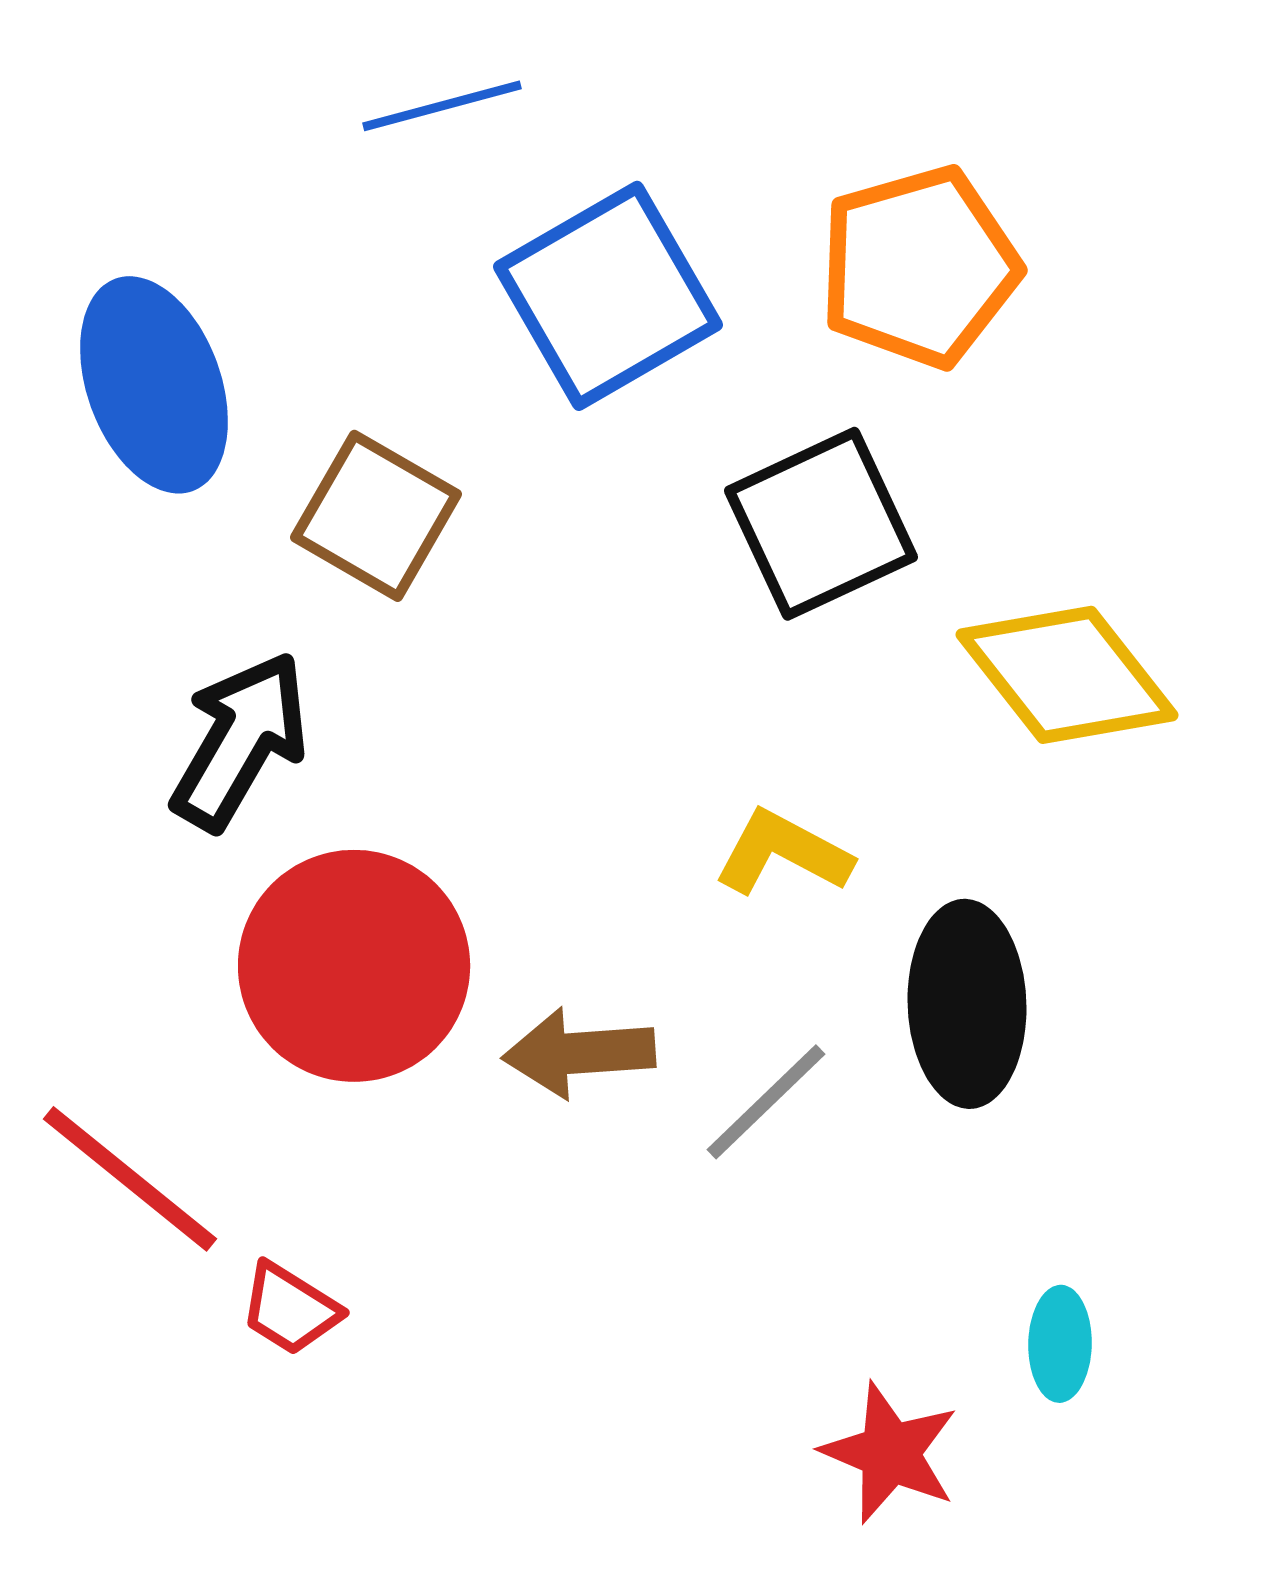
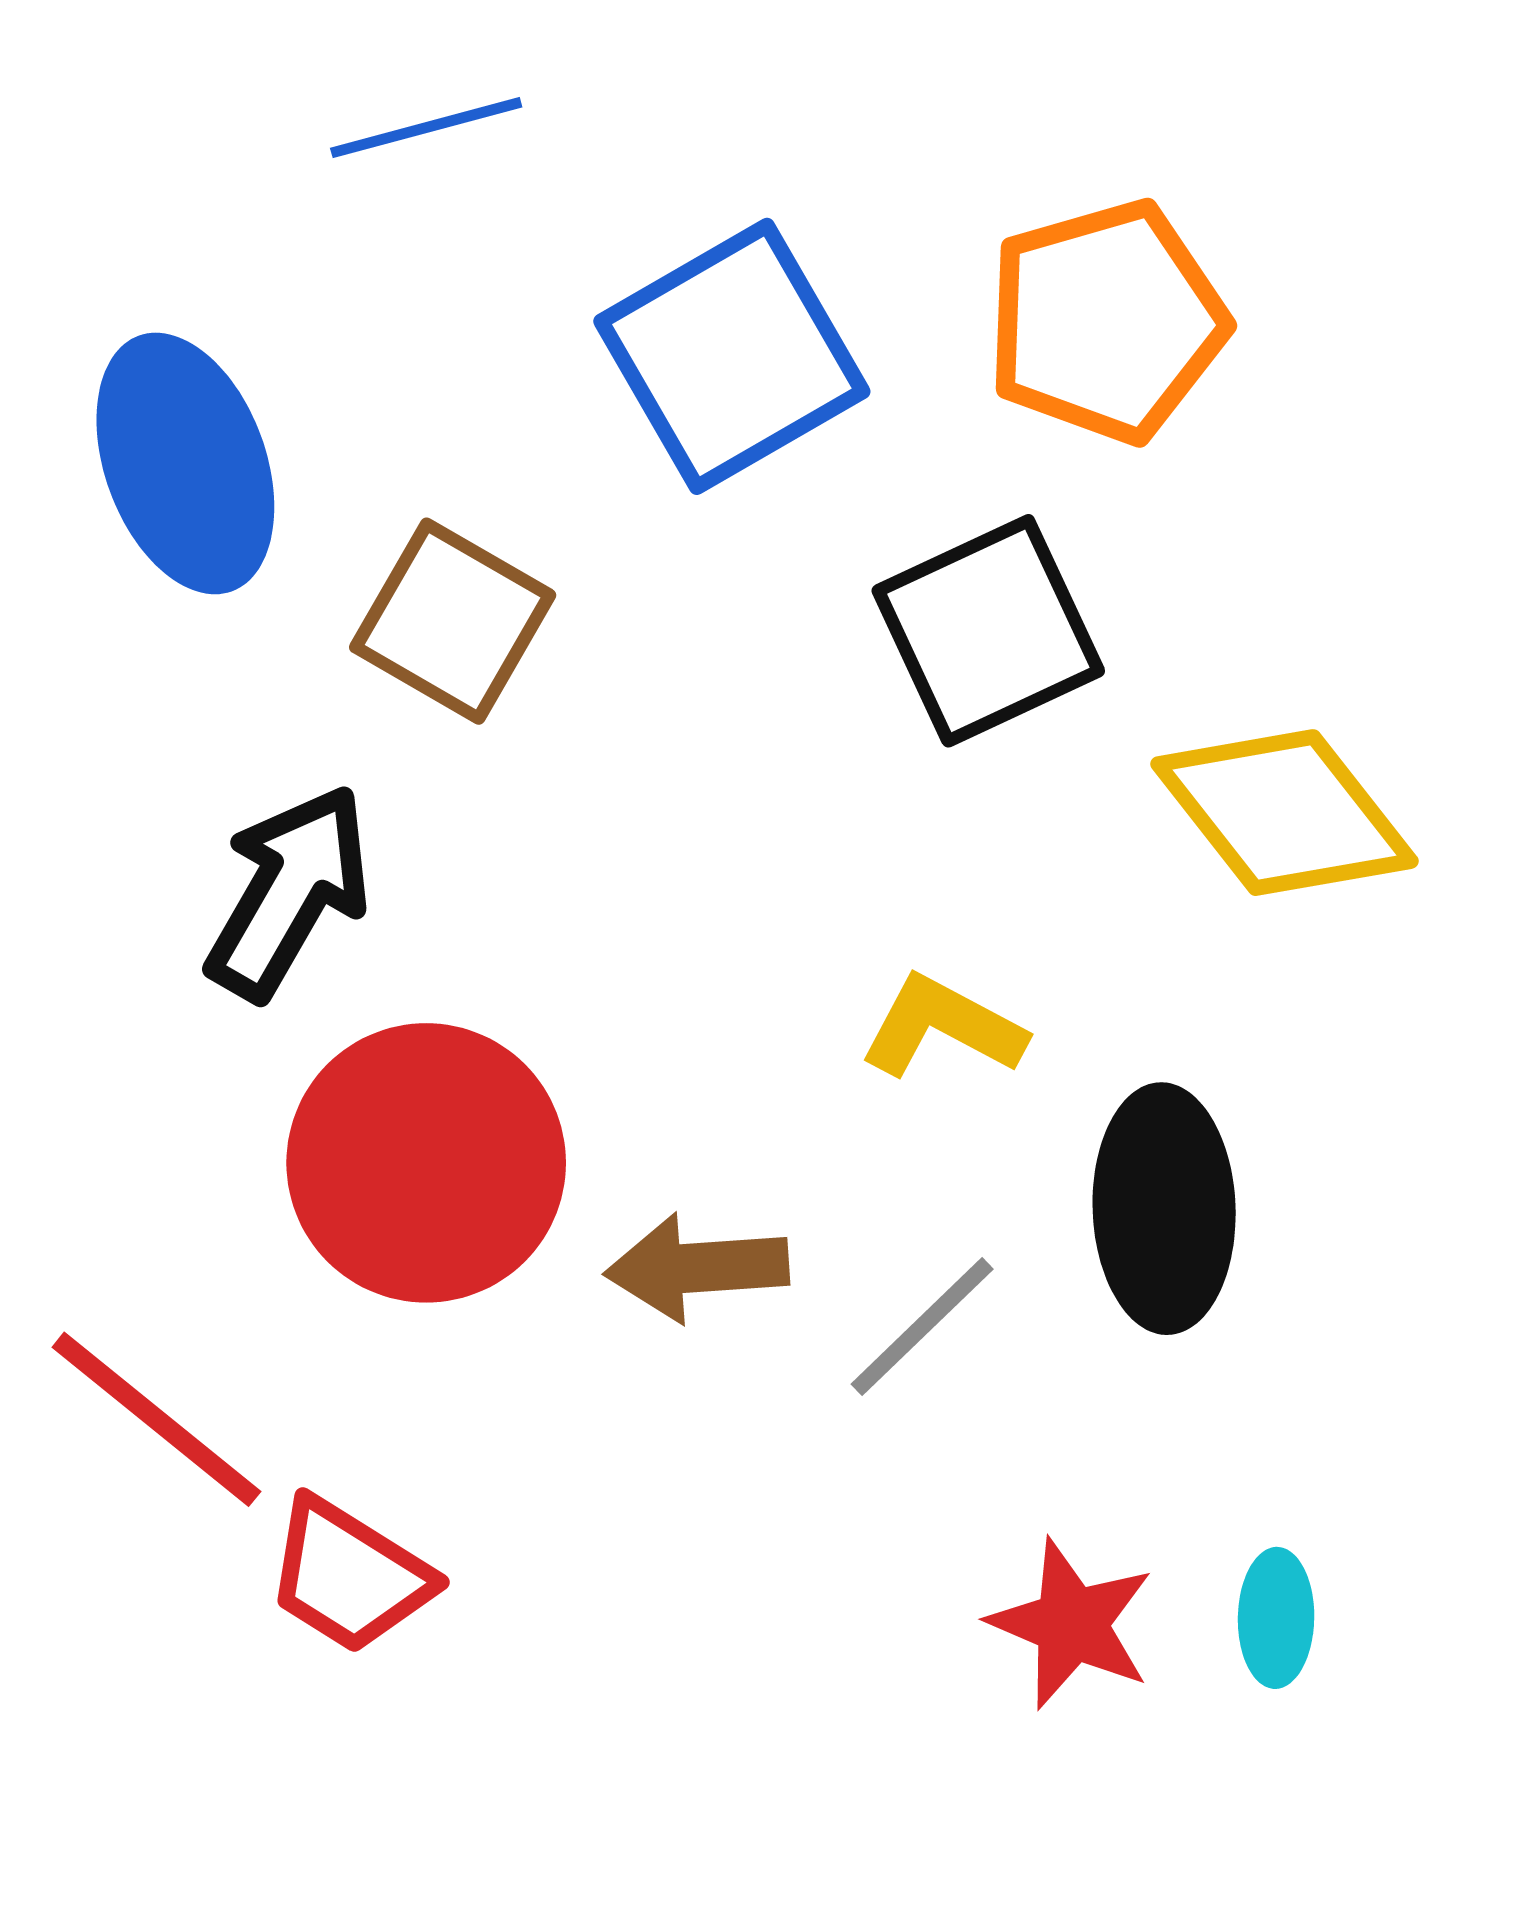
blue line: (442, 106) -> (426, 128), moved
red trapezoid: (290, 1309) -> (349, 1576), size x1.4
red star: (890, 1453) -> (1071, 1624), moved

